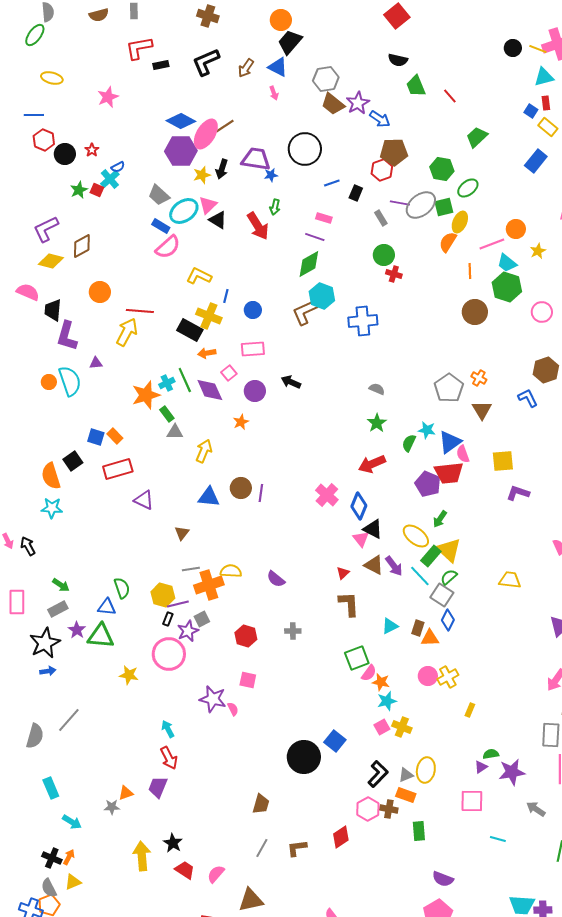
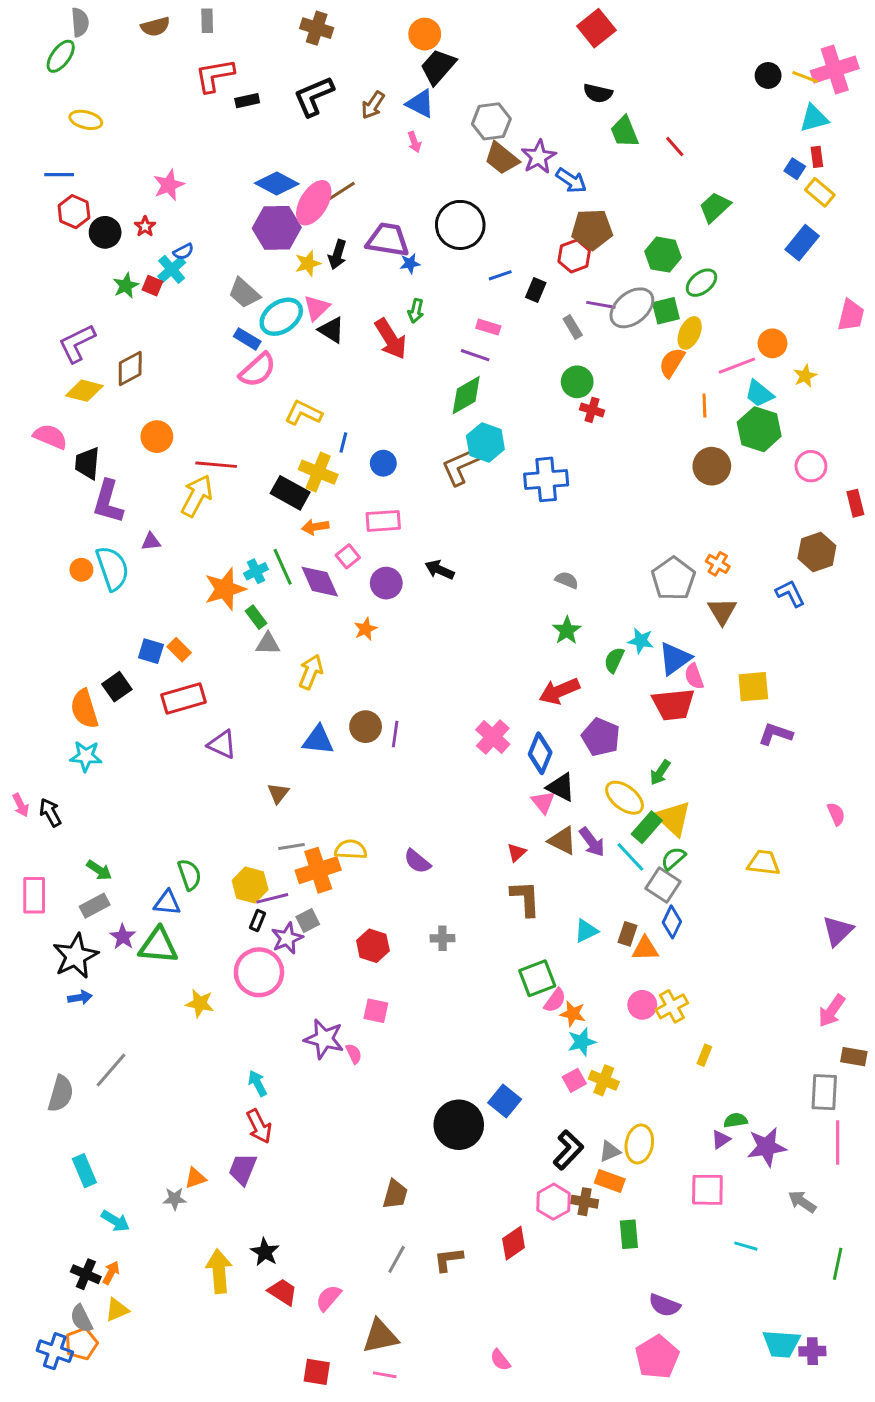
pink star: (108, 97) -> (169, 185), moved
purple pentagon: (428, 484) -> (601, 737), moved

